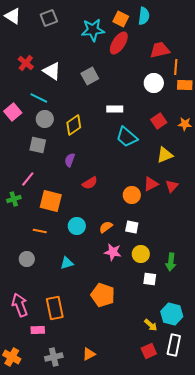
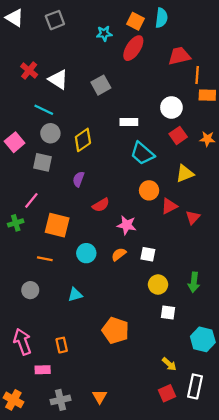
cyan star: (93, 30) -> (104, 34), size x0.6
white circle: (154, 83) -> (171, 107), moved
pink square: (13, 112) -> (15, 142), moved
red triangle: (172, 186) -> (193, 217), moved
orange circle: (132, 195) -> (149, 190), moved
pink star: (113, 252) -> (127, 225), moved
green arrow: (171, 262) -> (194, 282), moved
orange rectangle: (55, 308) -> (62, 345), size x0.6
cyan hexagon: (172, 314) -> (203, 339), moved
orange triangle: (89, 354) -> (100, 397), turned -32

